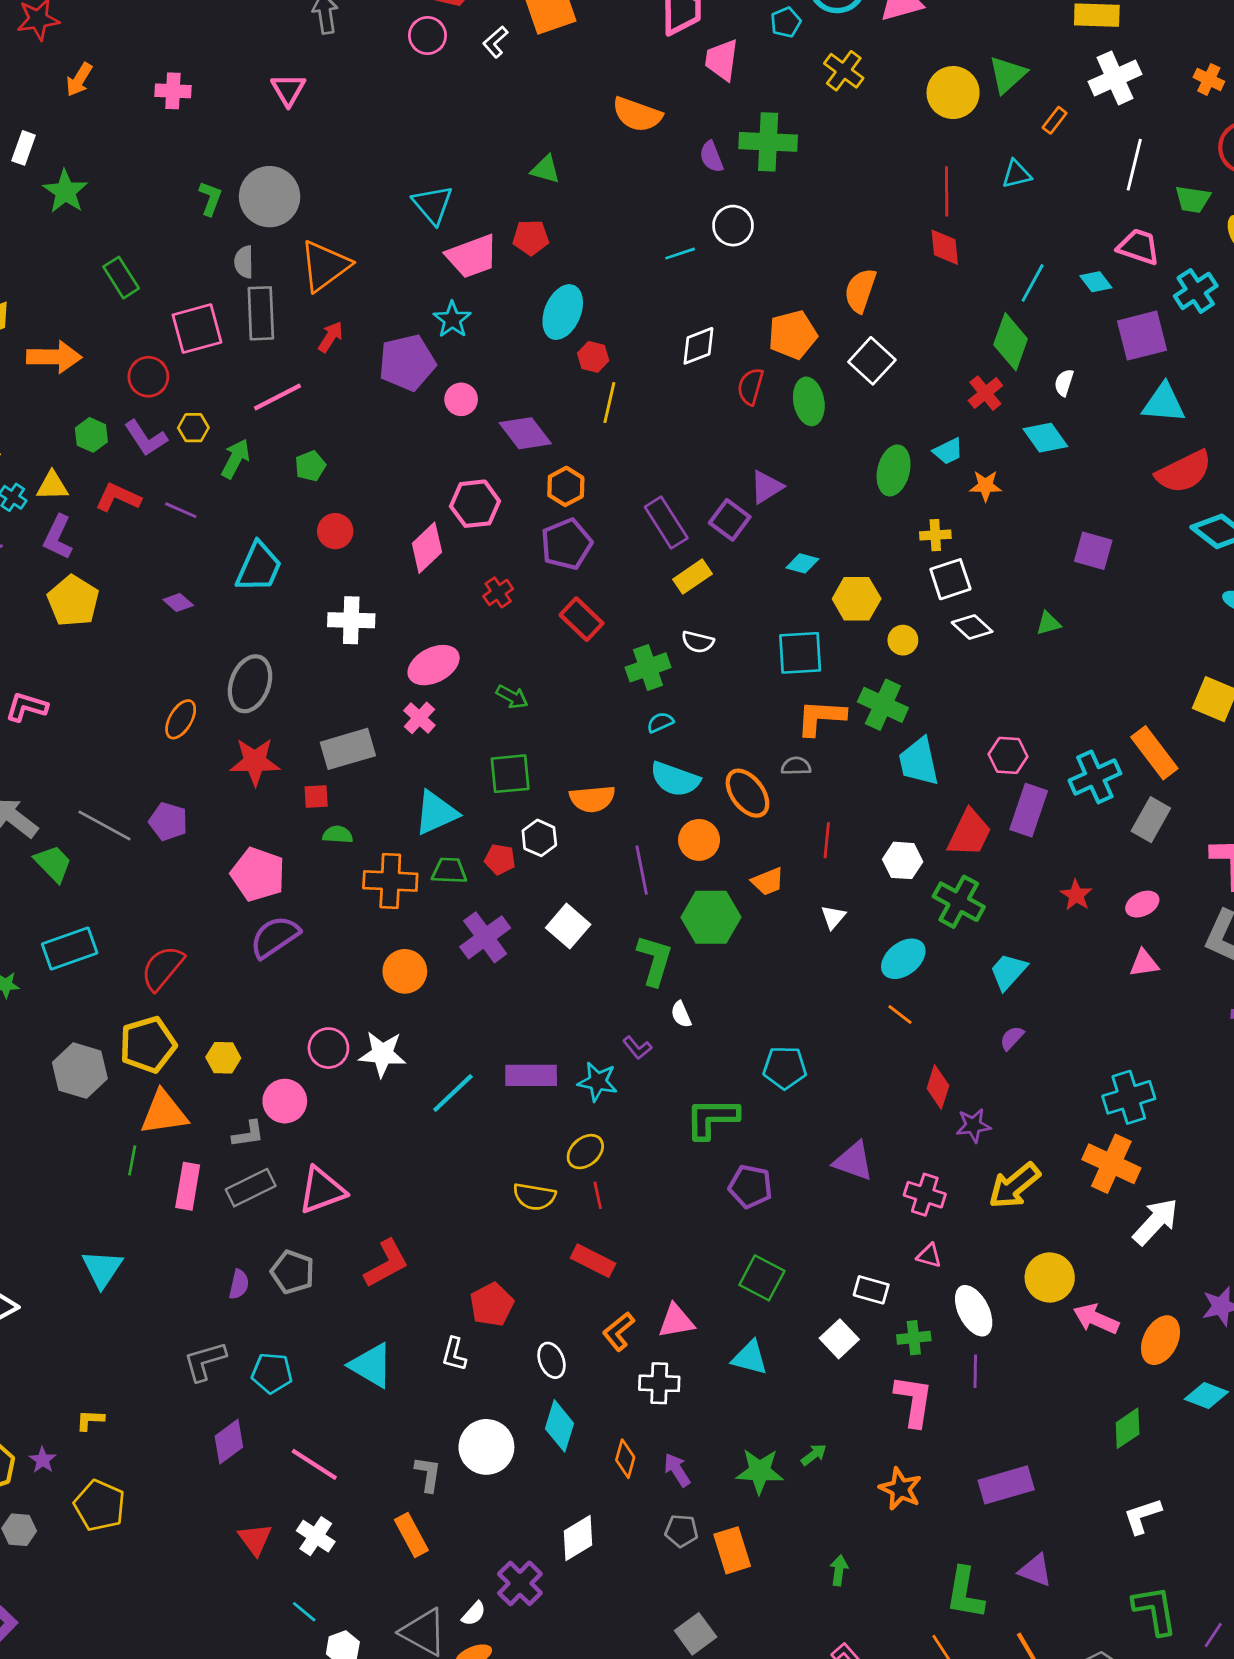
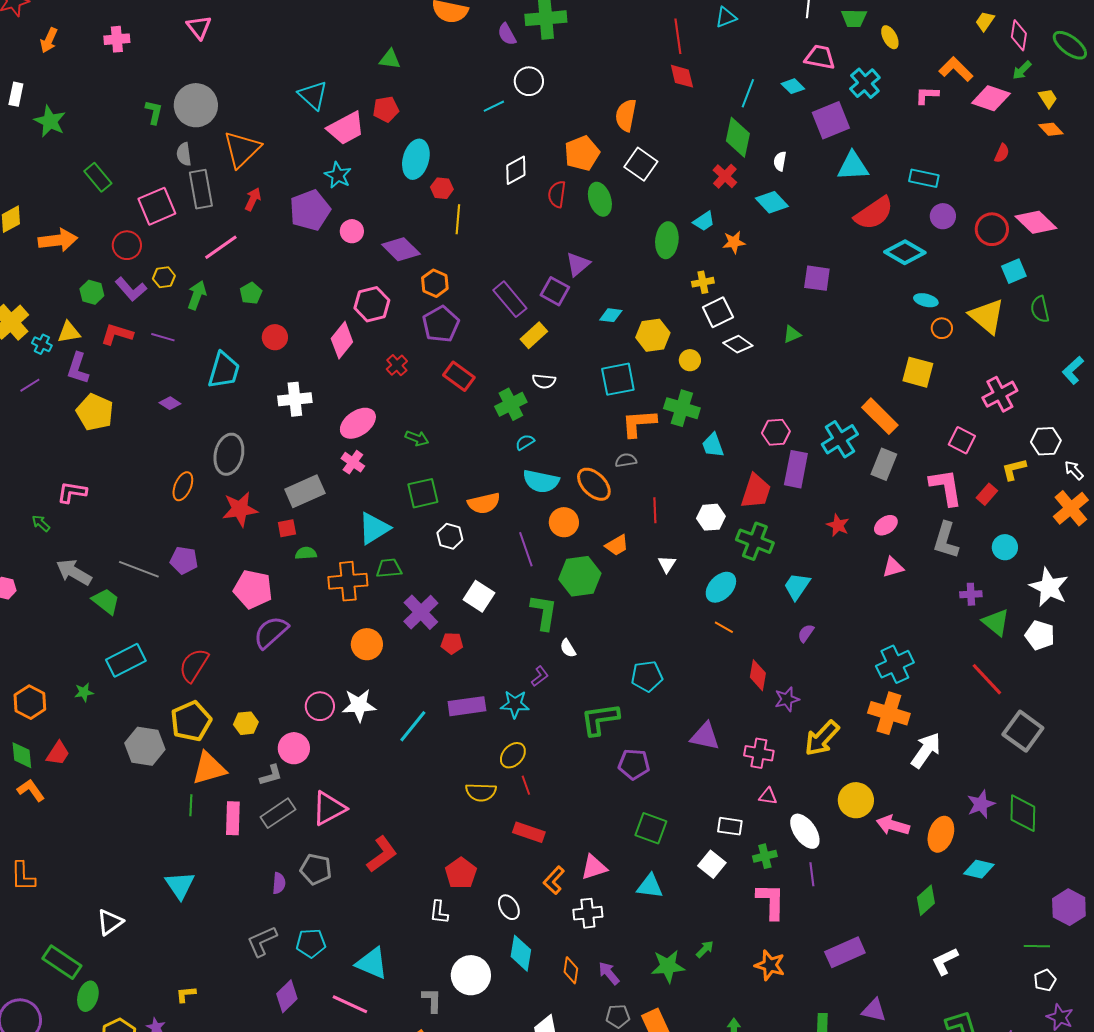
cyan trapezoid: (919, 762) -> (713, 445), size x0.7
red pentagon: (500, 859) -> (452, 643), moved
purple L-shape: (637, 1048) -> (540, 676), turned -80
cyan triangle: (371, 1365) -> (372, 963), moved

